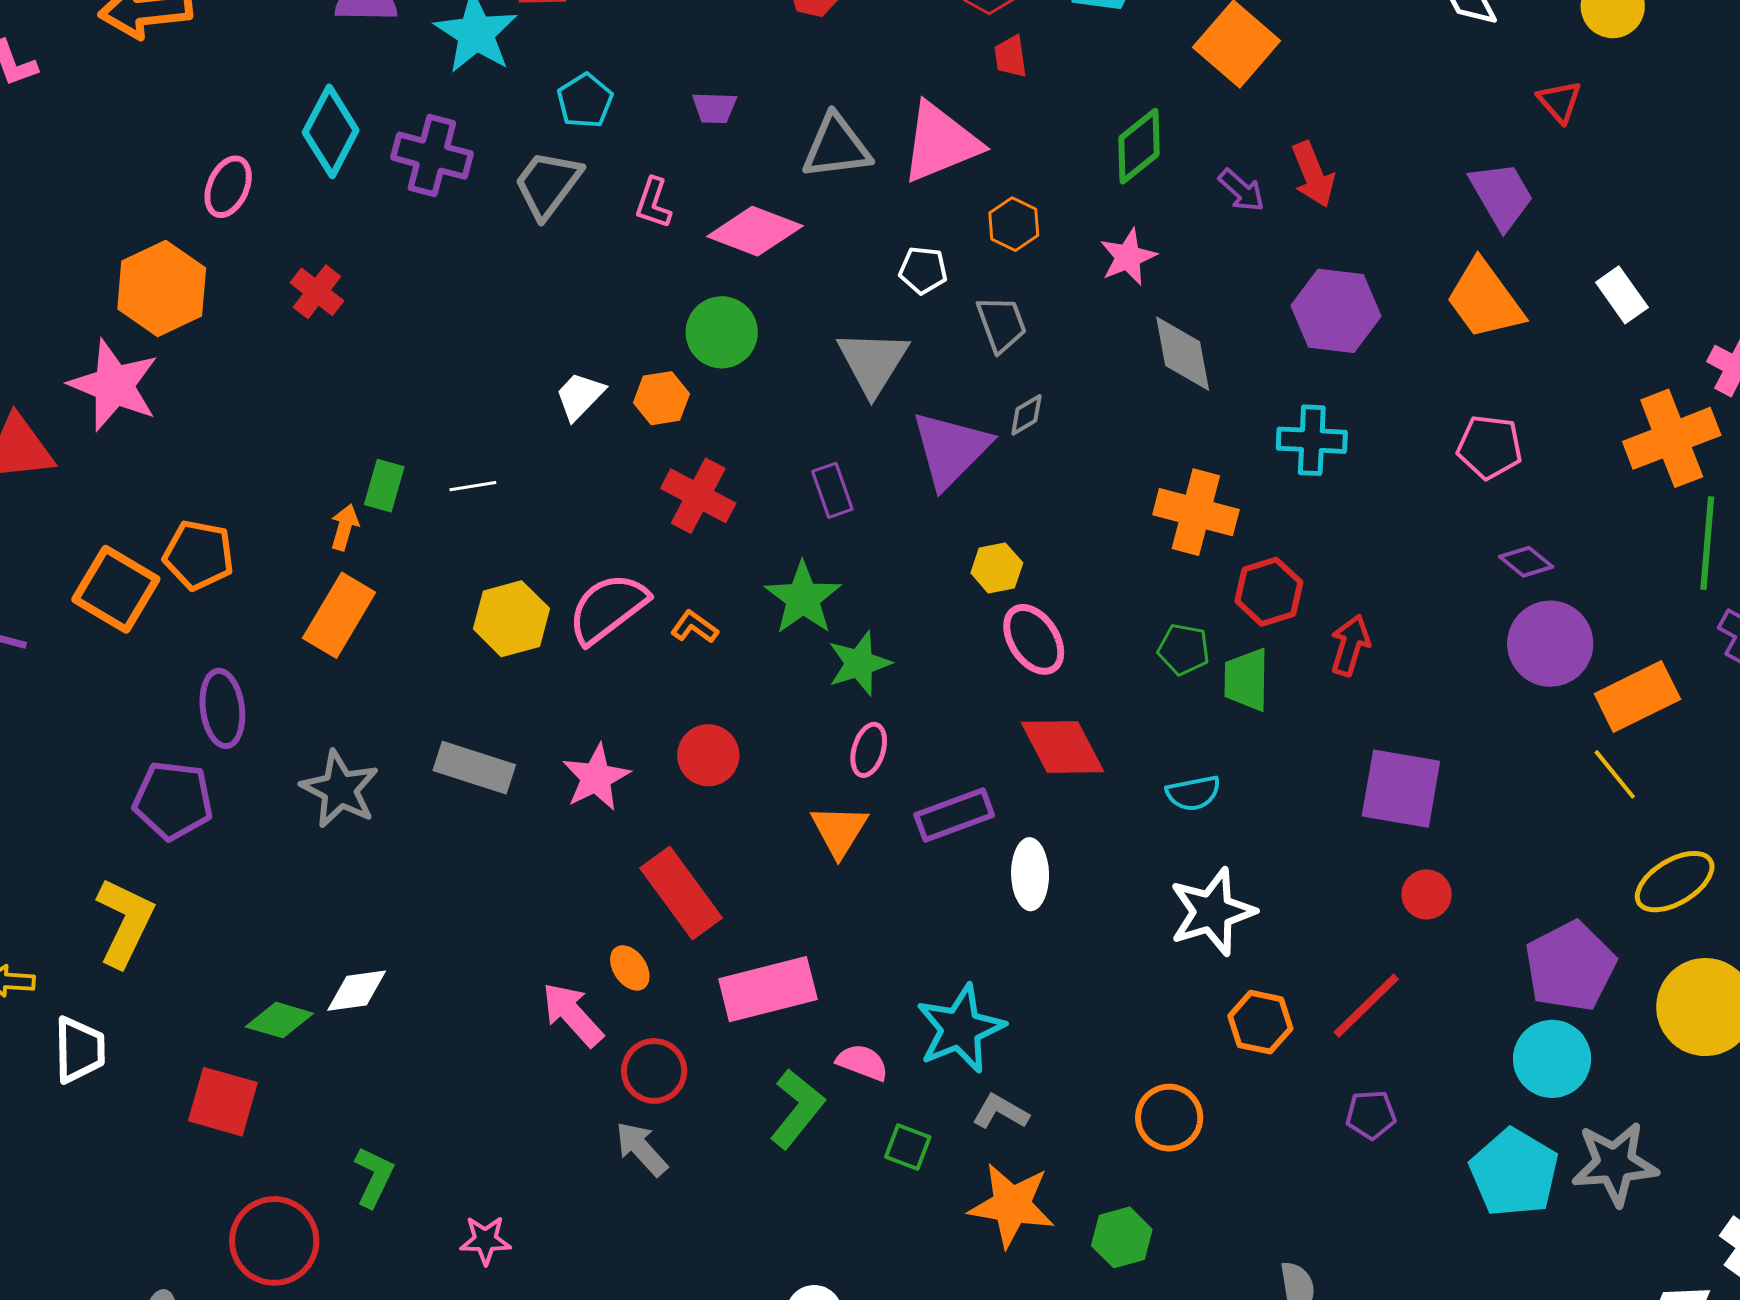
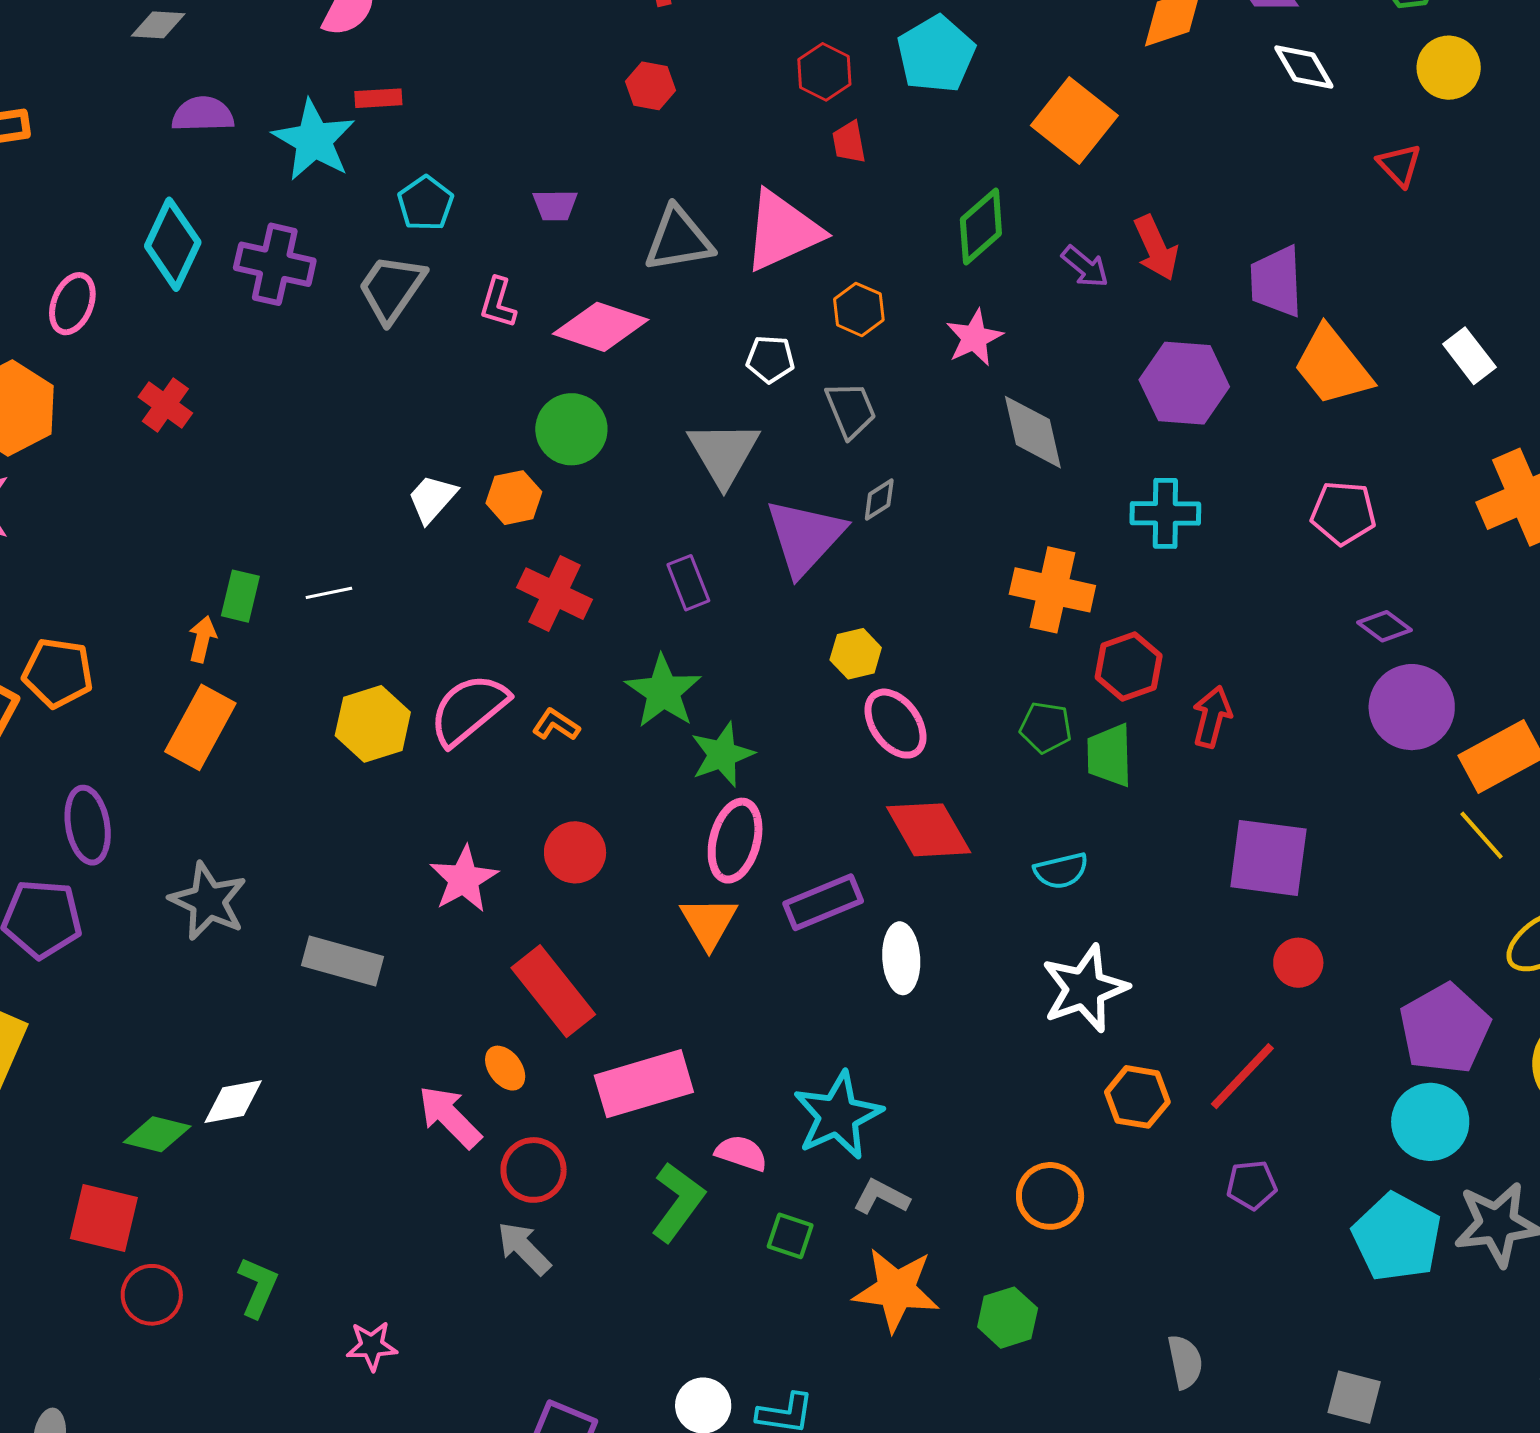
purple trapezoid: (1501, 195) -> (1276, 281), moved, turned -150
pink ellipse: (869, 750) -> (735, 841), size x1.5
gray rectangle: (474, 768) -> (343, 961), moved
red circle: (274, 1241) -> (152, 1295), moved, size x0.7

